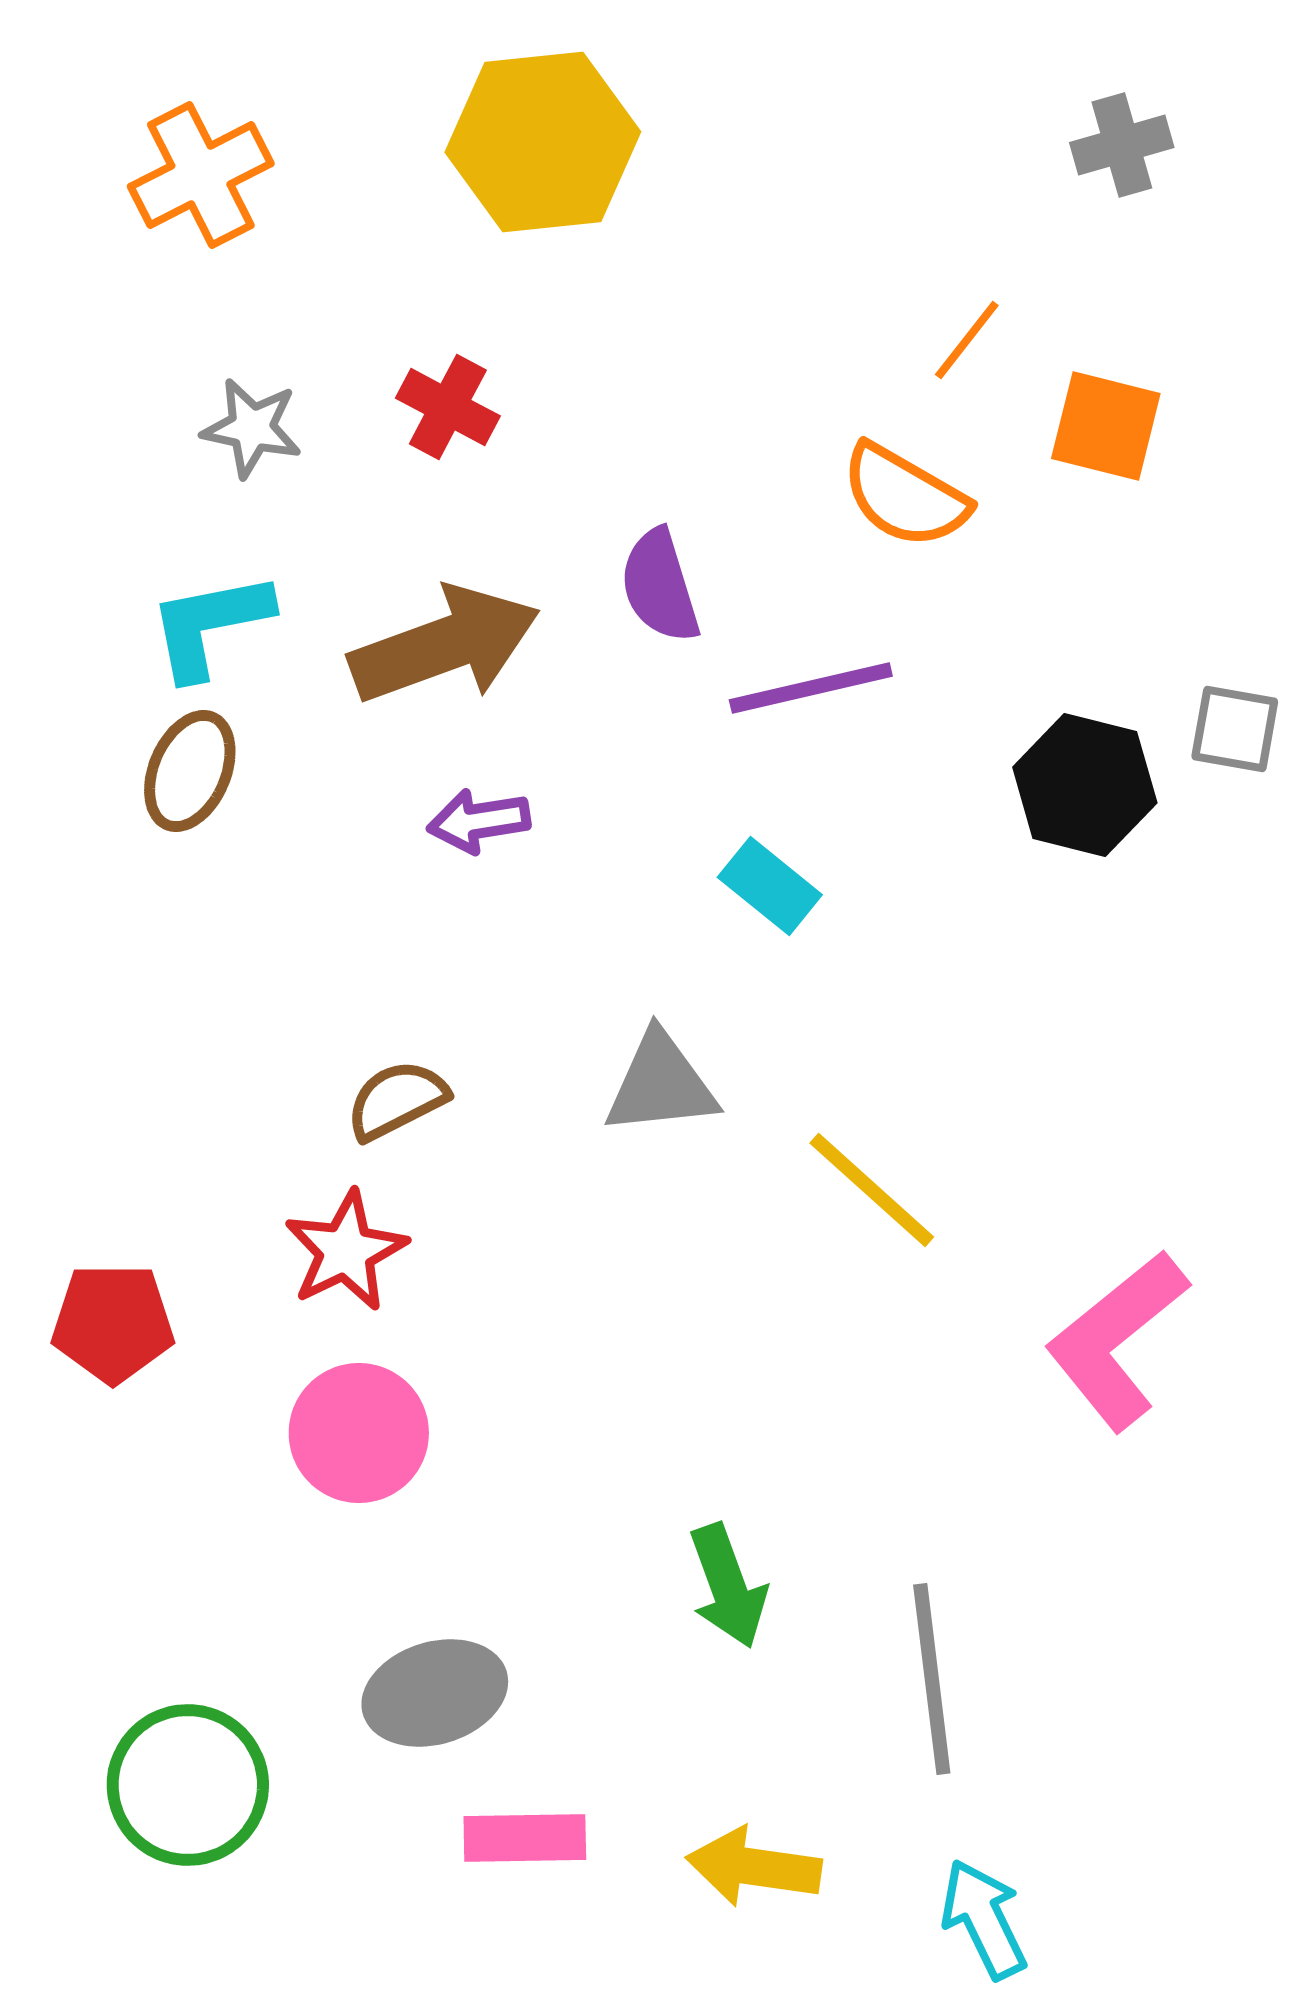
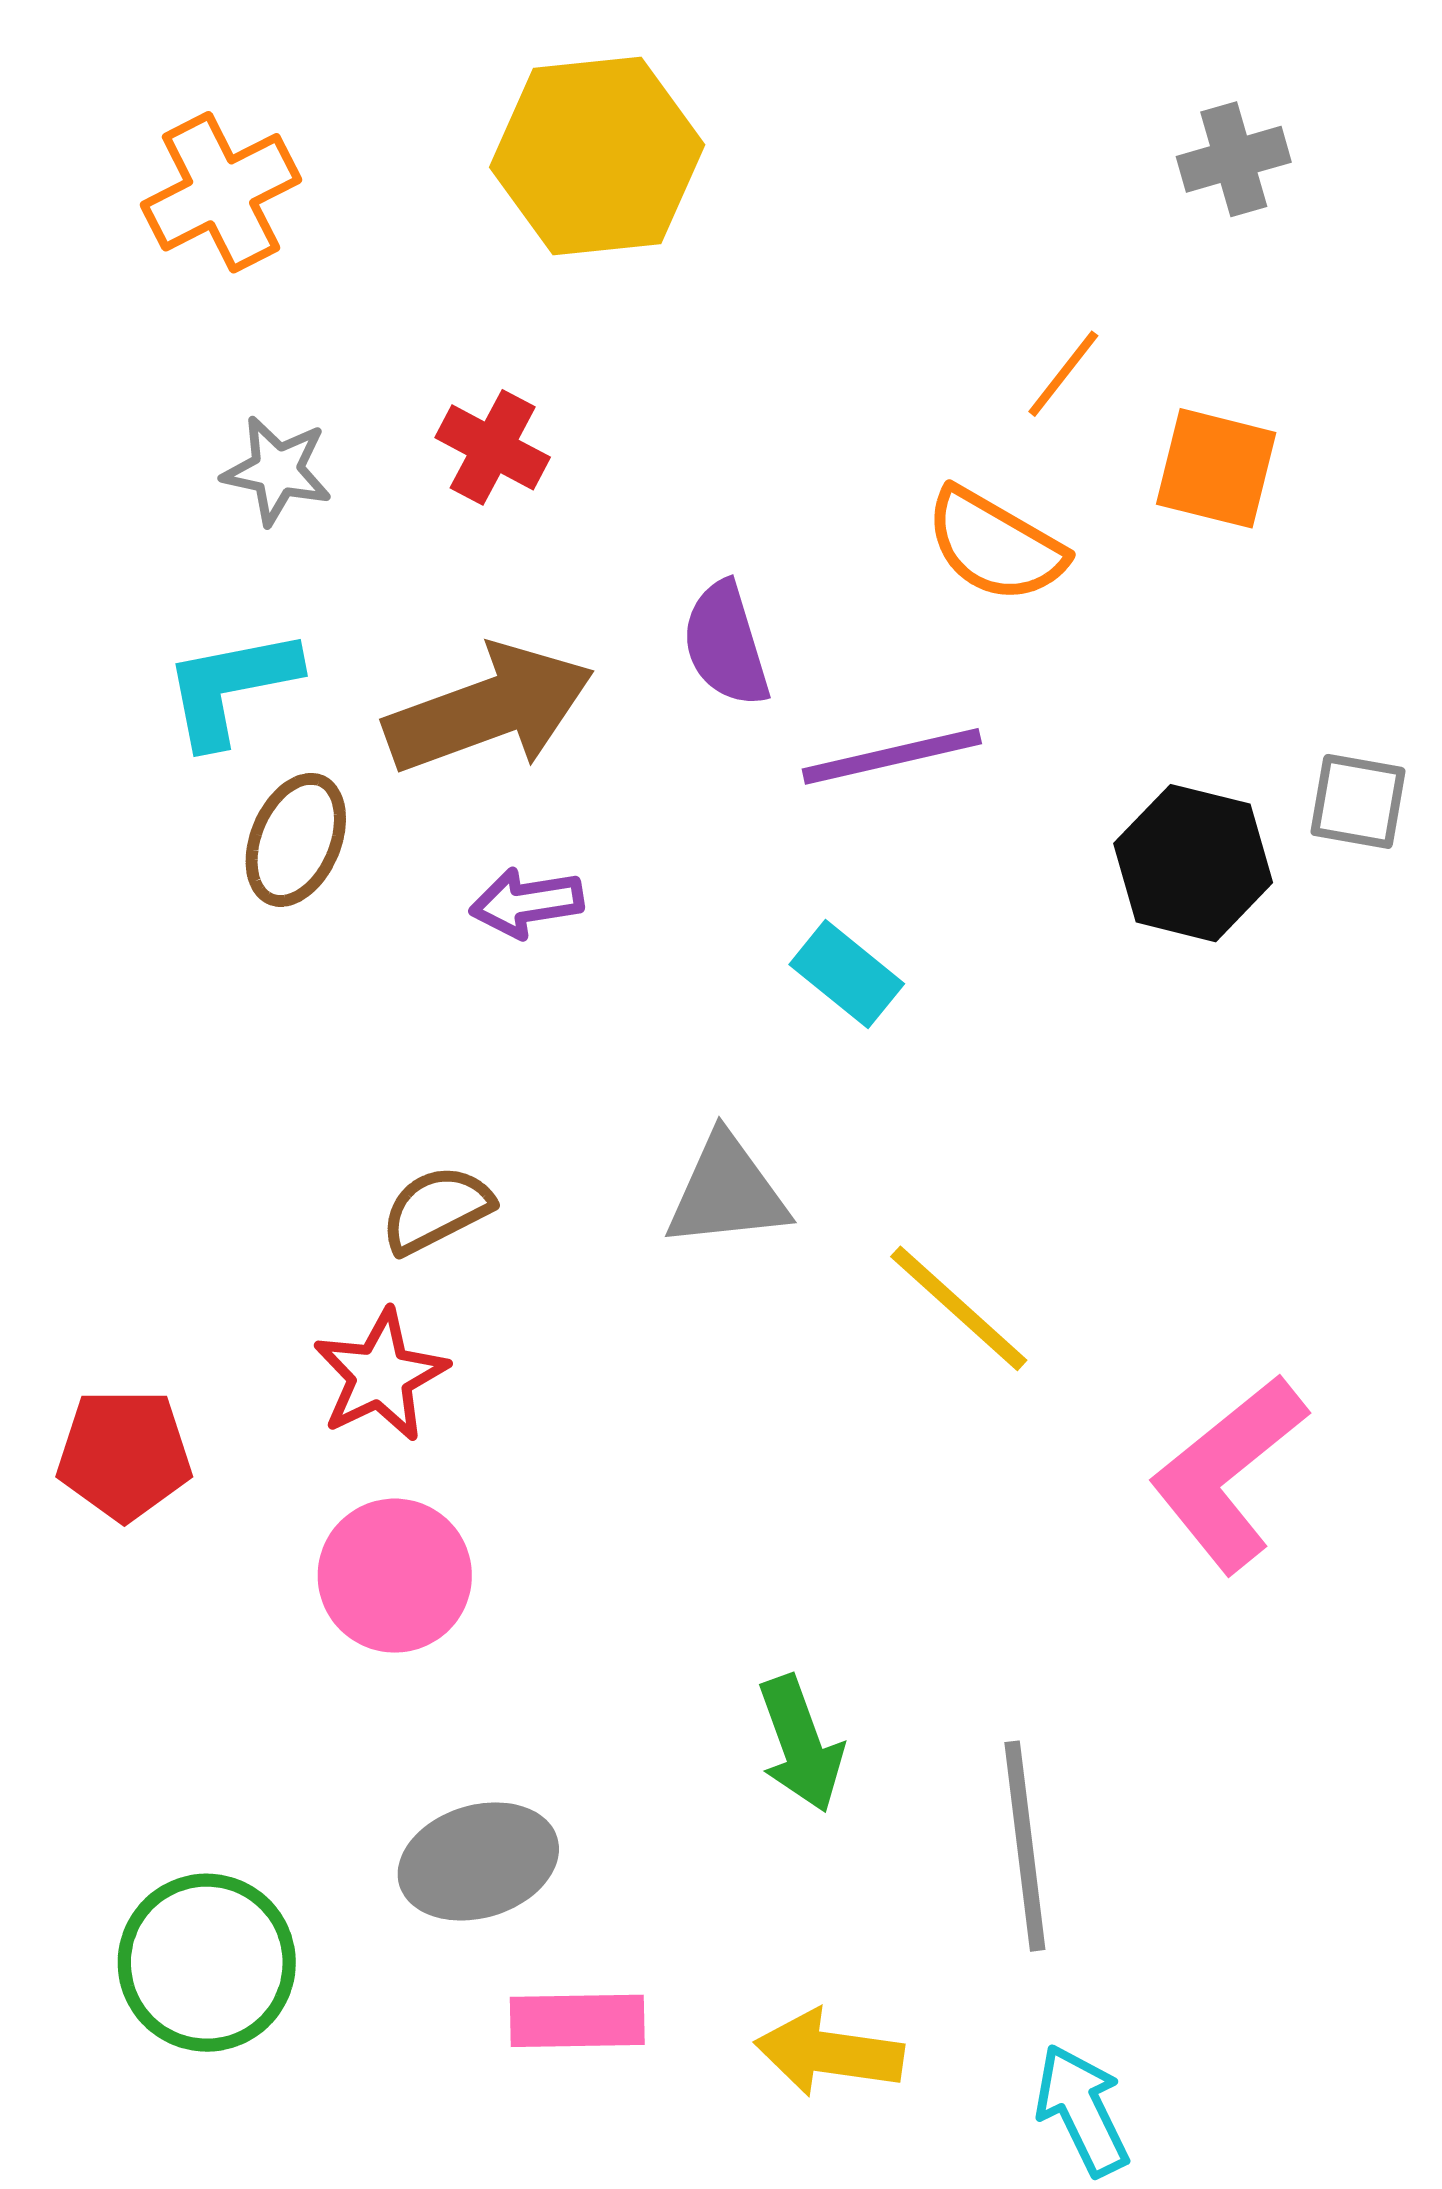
brown ellipse: (190, 771) -> (296, 840), moved

